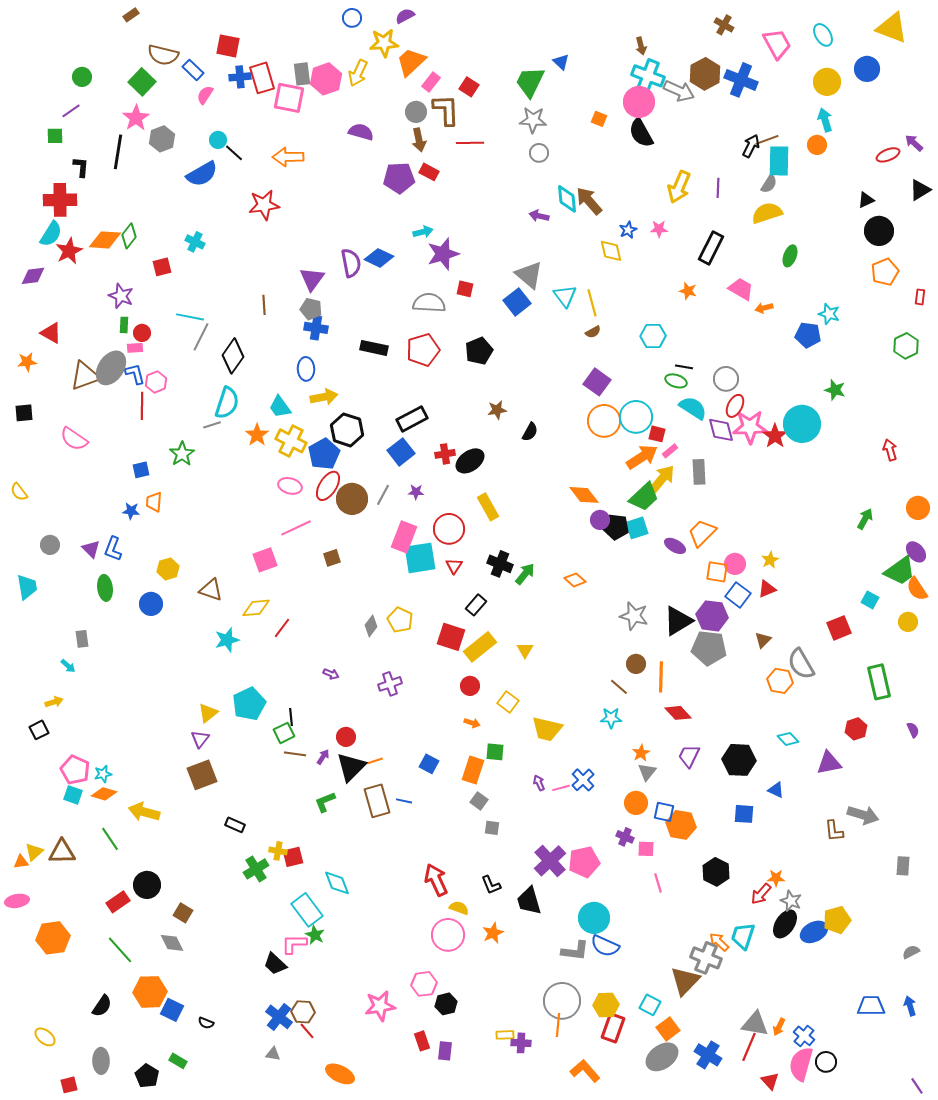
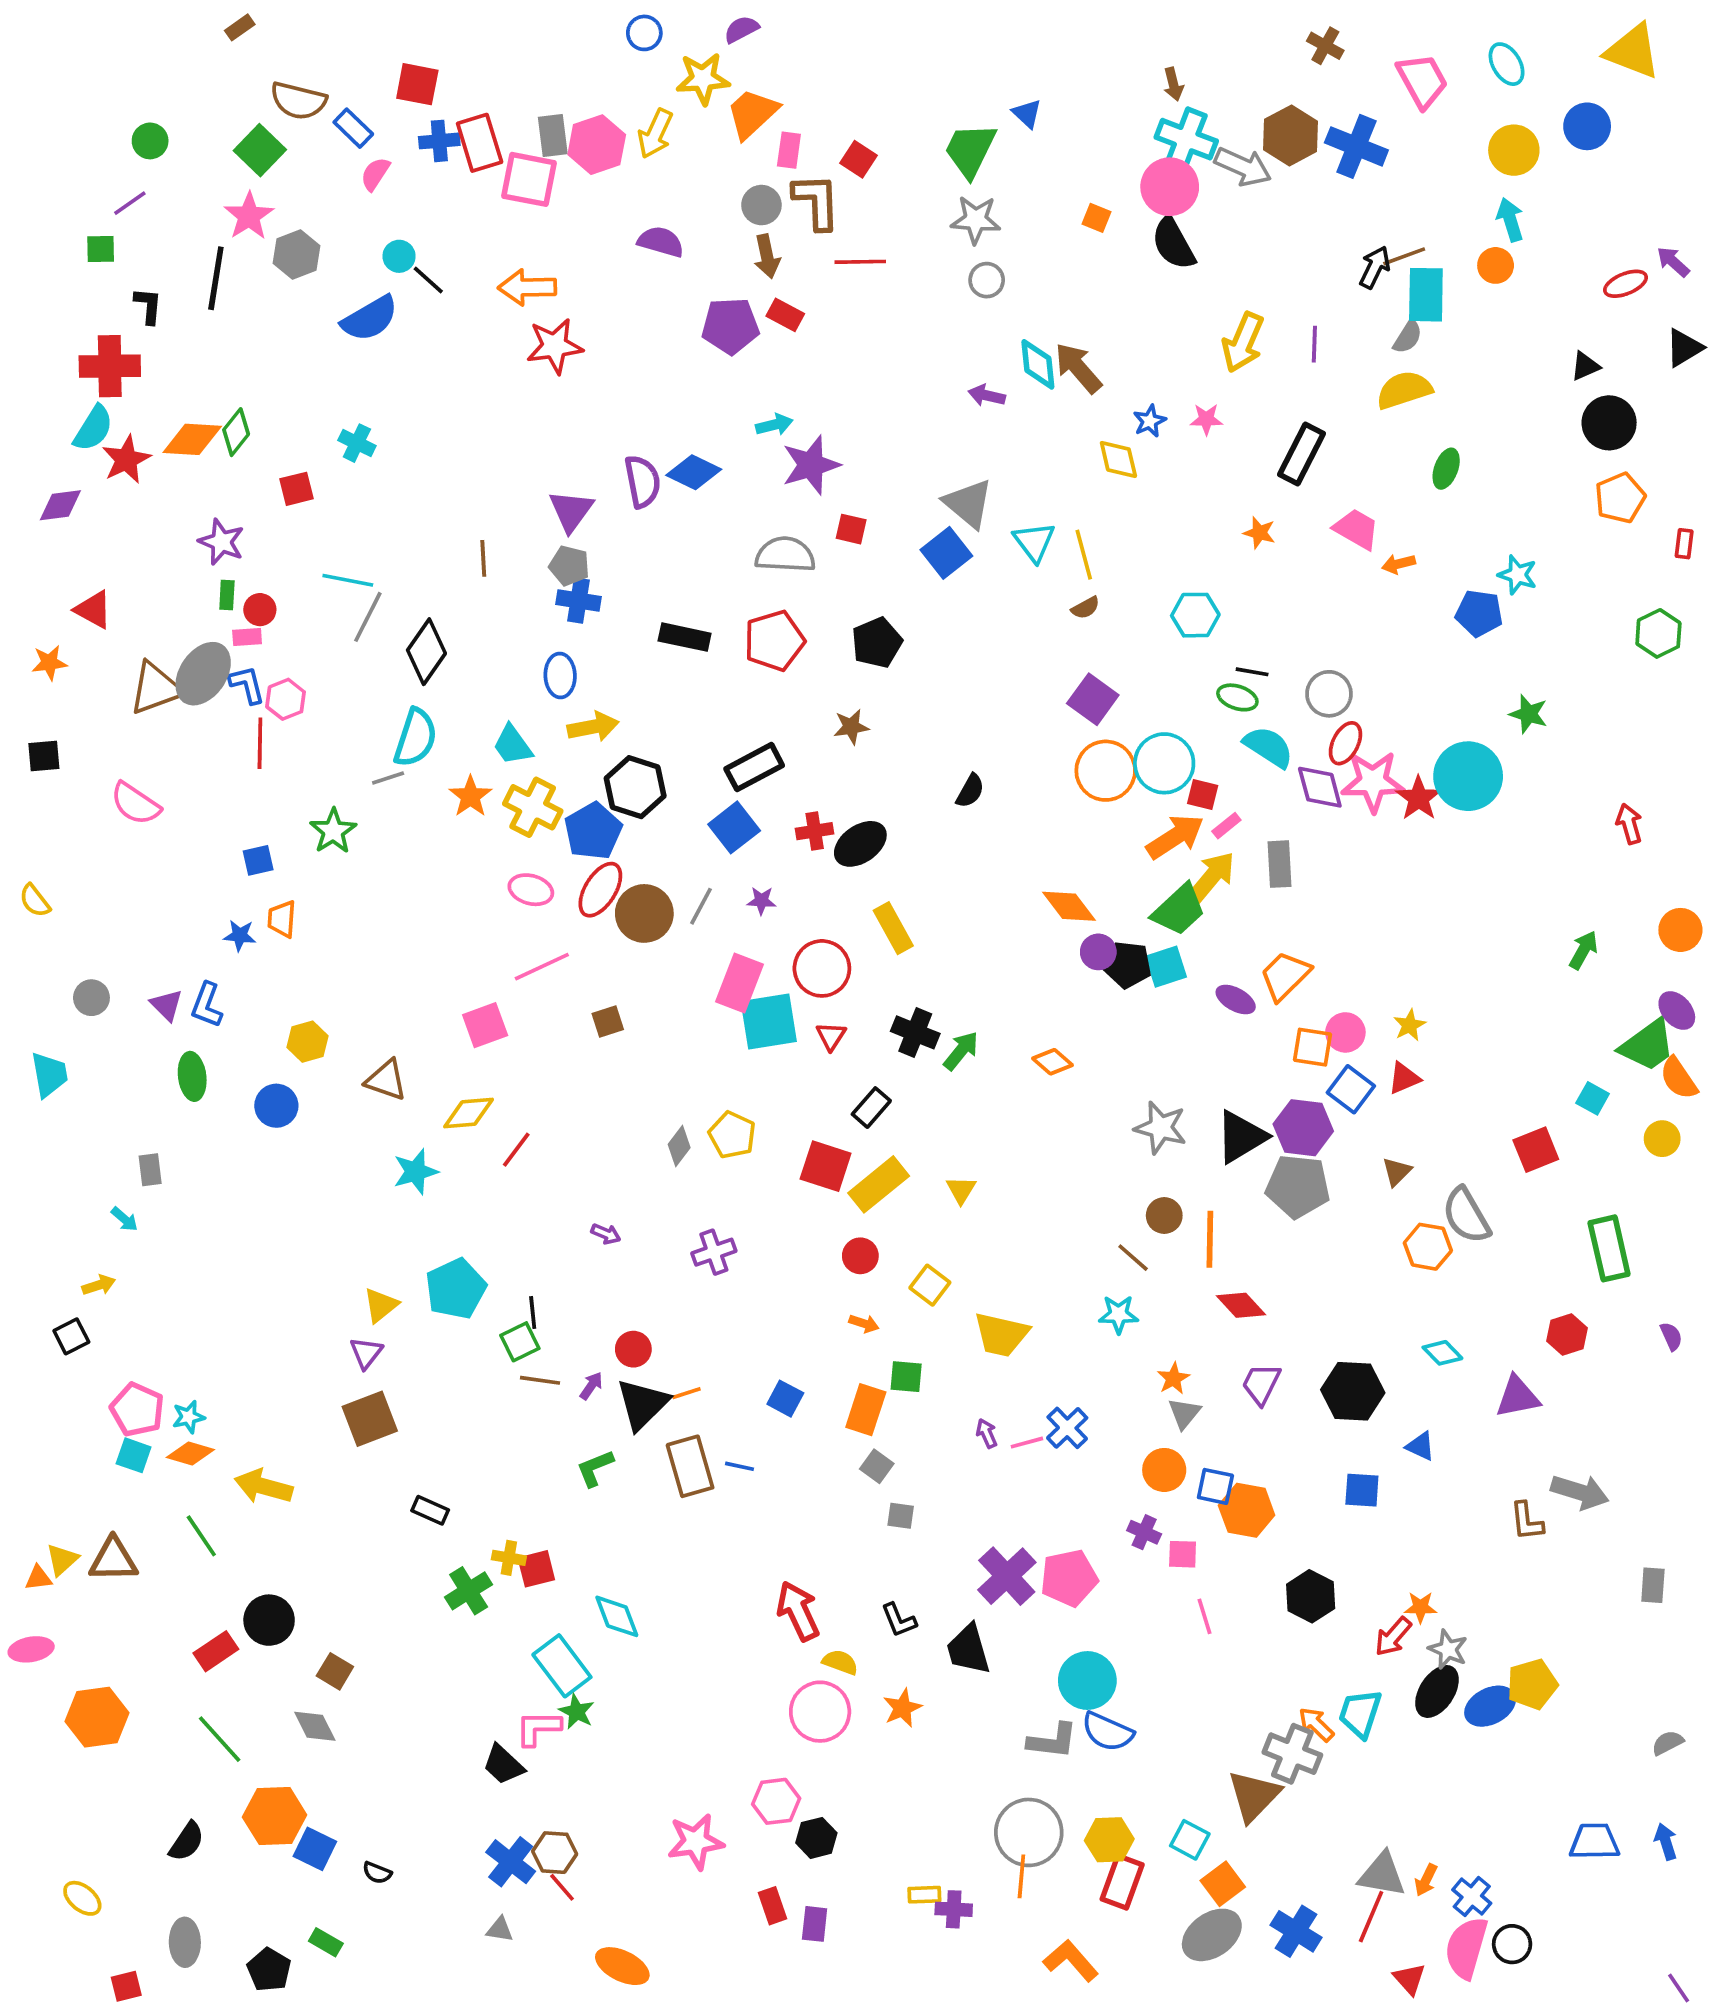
pink rectangle: (431, 82) -> (789, 150), turned -30
red star: (264, 205) -> (555, 346), moved
brown star: (497, 410) -> (851, 727), moved

